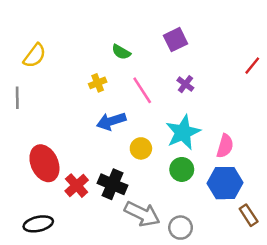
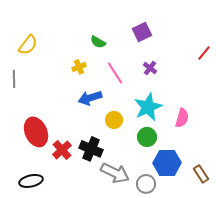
blue hexagon: (225, 183) -> (167, 163), moved

